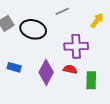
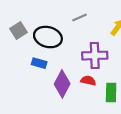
blue rectangle: (14, 67) -> (39, 63), moved

